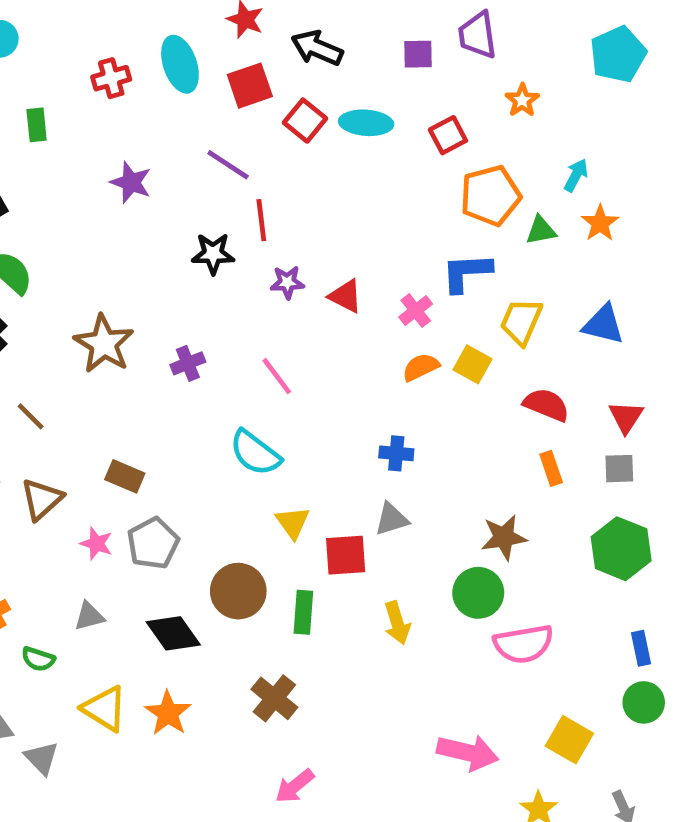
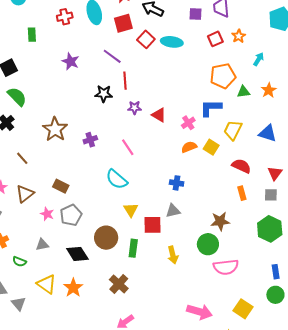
red square: (448, 135) -> (215, 39), moved
cyan arrow: (576, 175) -> (259, 59), moved

